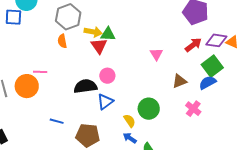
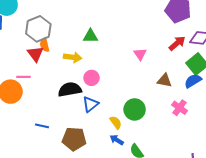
gray hexagon: (68, 17) -> (38, 29), moved
yellow arrow: (93, 32) -> (73, 57), moved
red triangle: (99, 46) -> (35, 54), moved
brown triangle: (179, 81) -> (164, 80), turned 35

